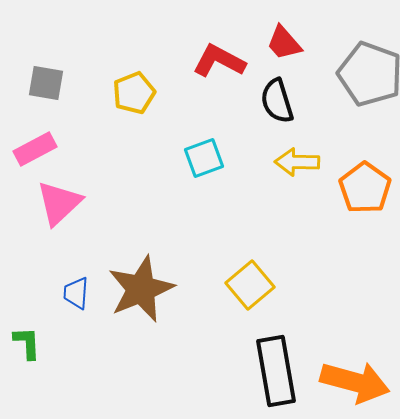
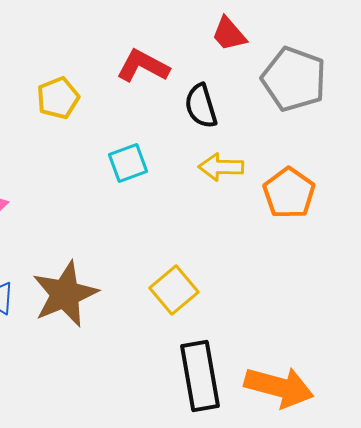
red trapezoid: (284, 43) -> (229, 34), moved

